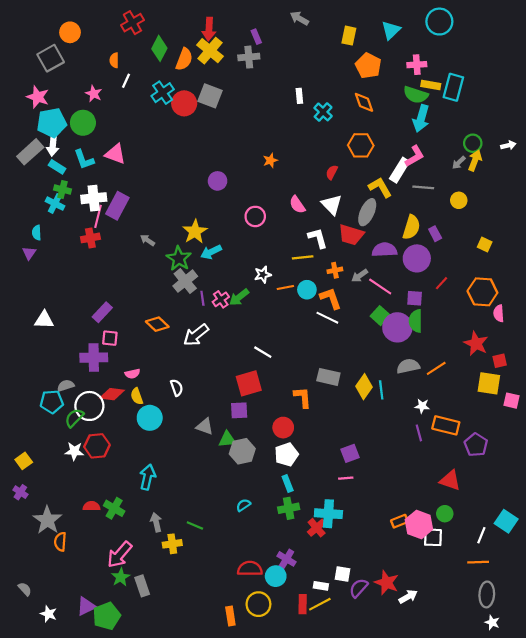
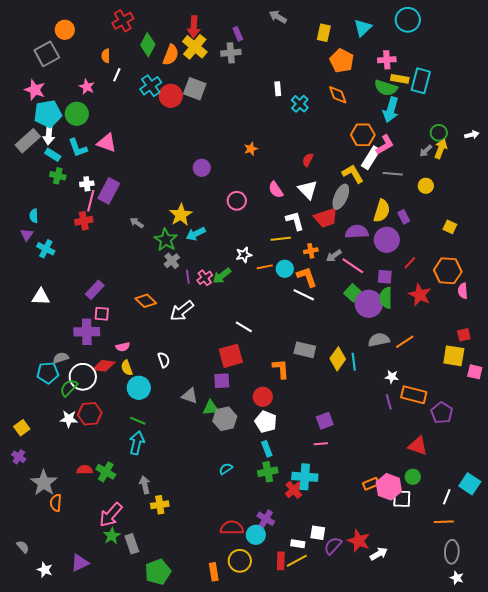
orange hexagon: (361, 145) -> (363, 135), moved
white cross: (94, 198) -> (87, 184), size x0.6
cyan cross: (55, 204) -> (46, 249), moved
red trapezoid: (351, 235) -> (326, 218), turned -35
gray cross: (185, 281) -> (172, 261), size x0.7
red star: (476, 344) -> (420, 295), moved
white pentagon: (286, 454) -> (266, 422), turned -30
green line: (195, 526) -> (138, 421), moved
green pentagon: (107, 616) -> (158, 572), moved

